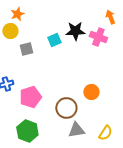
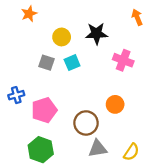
yellow circle: (10, 31) -> (62, 37), moved
pink cross: (98, 37) -> (123, 60), moved
cyan square: (54, 40) -> (72, 63), moved
gray square: (26, 49) -> (46, 63), moved, turned 32

